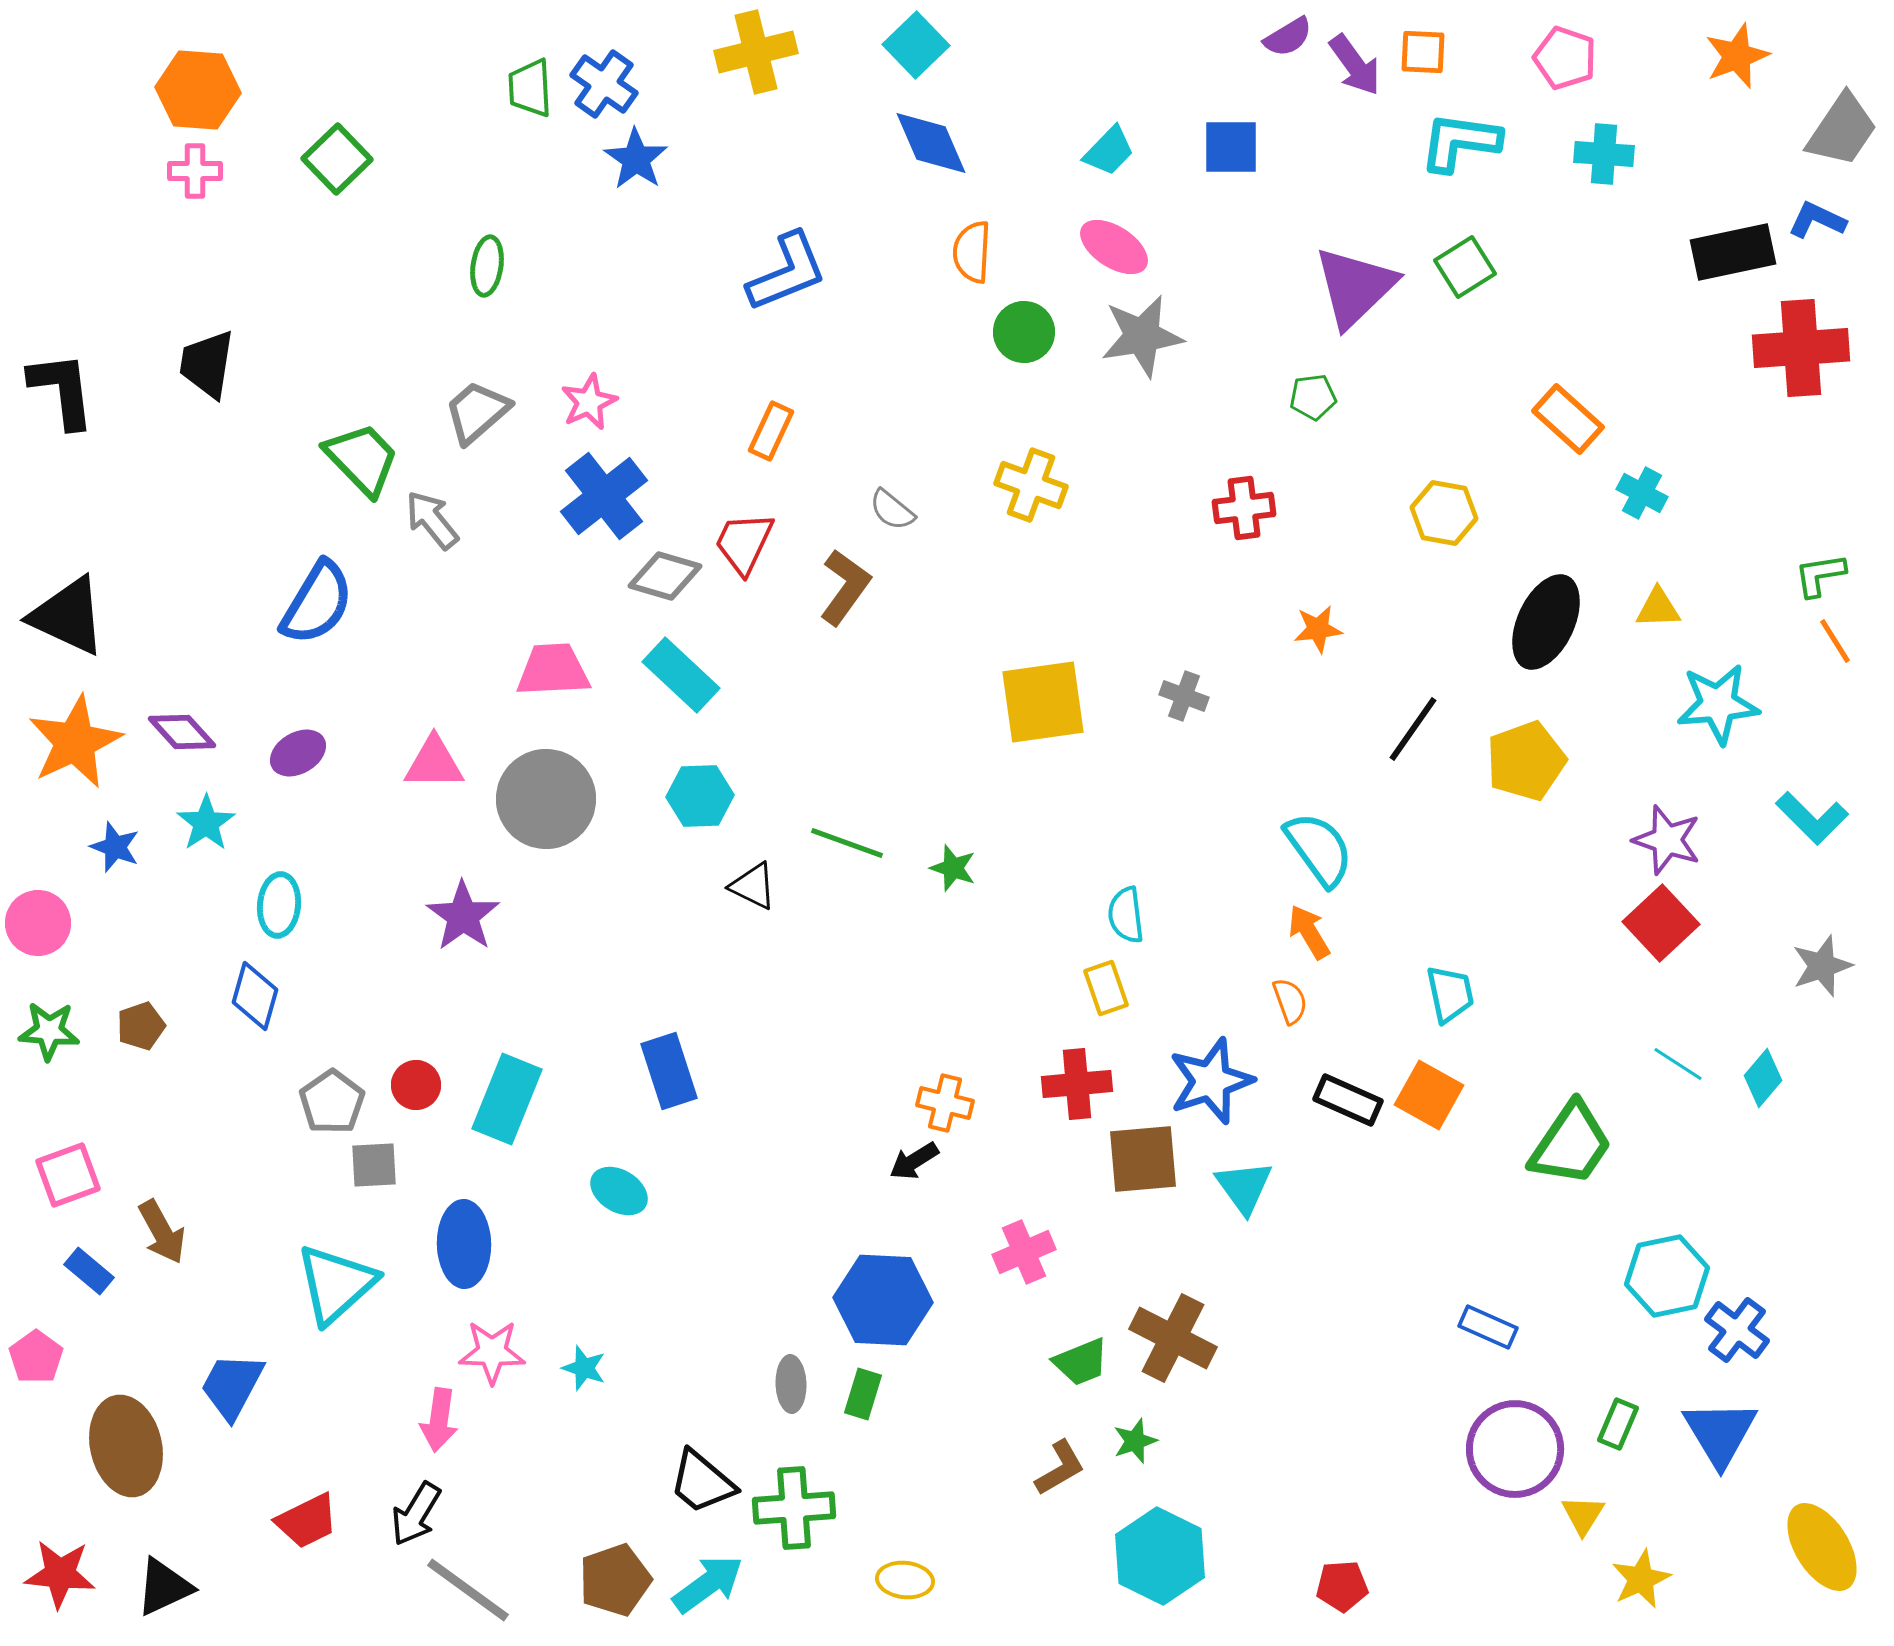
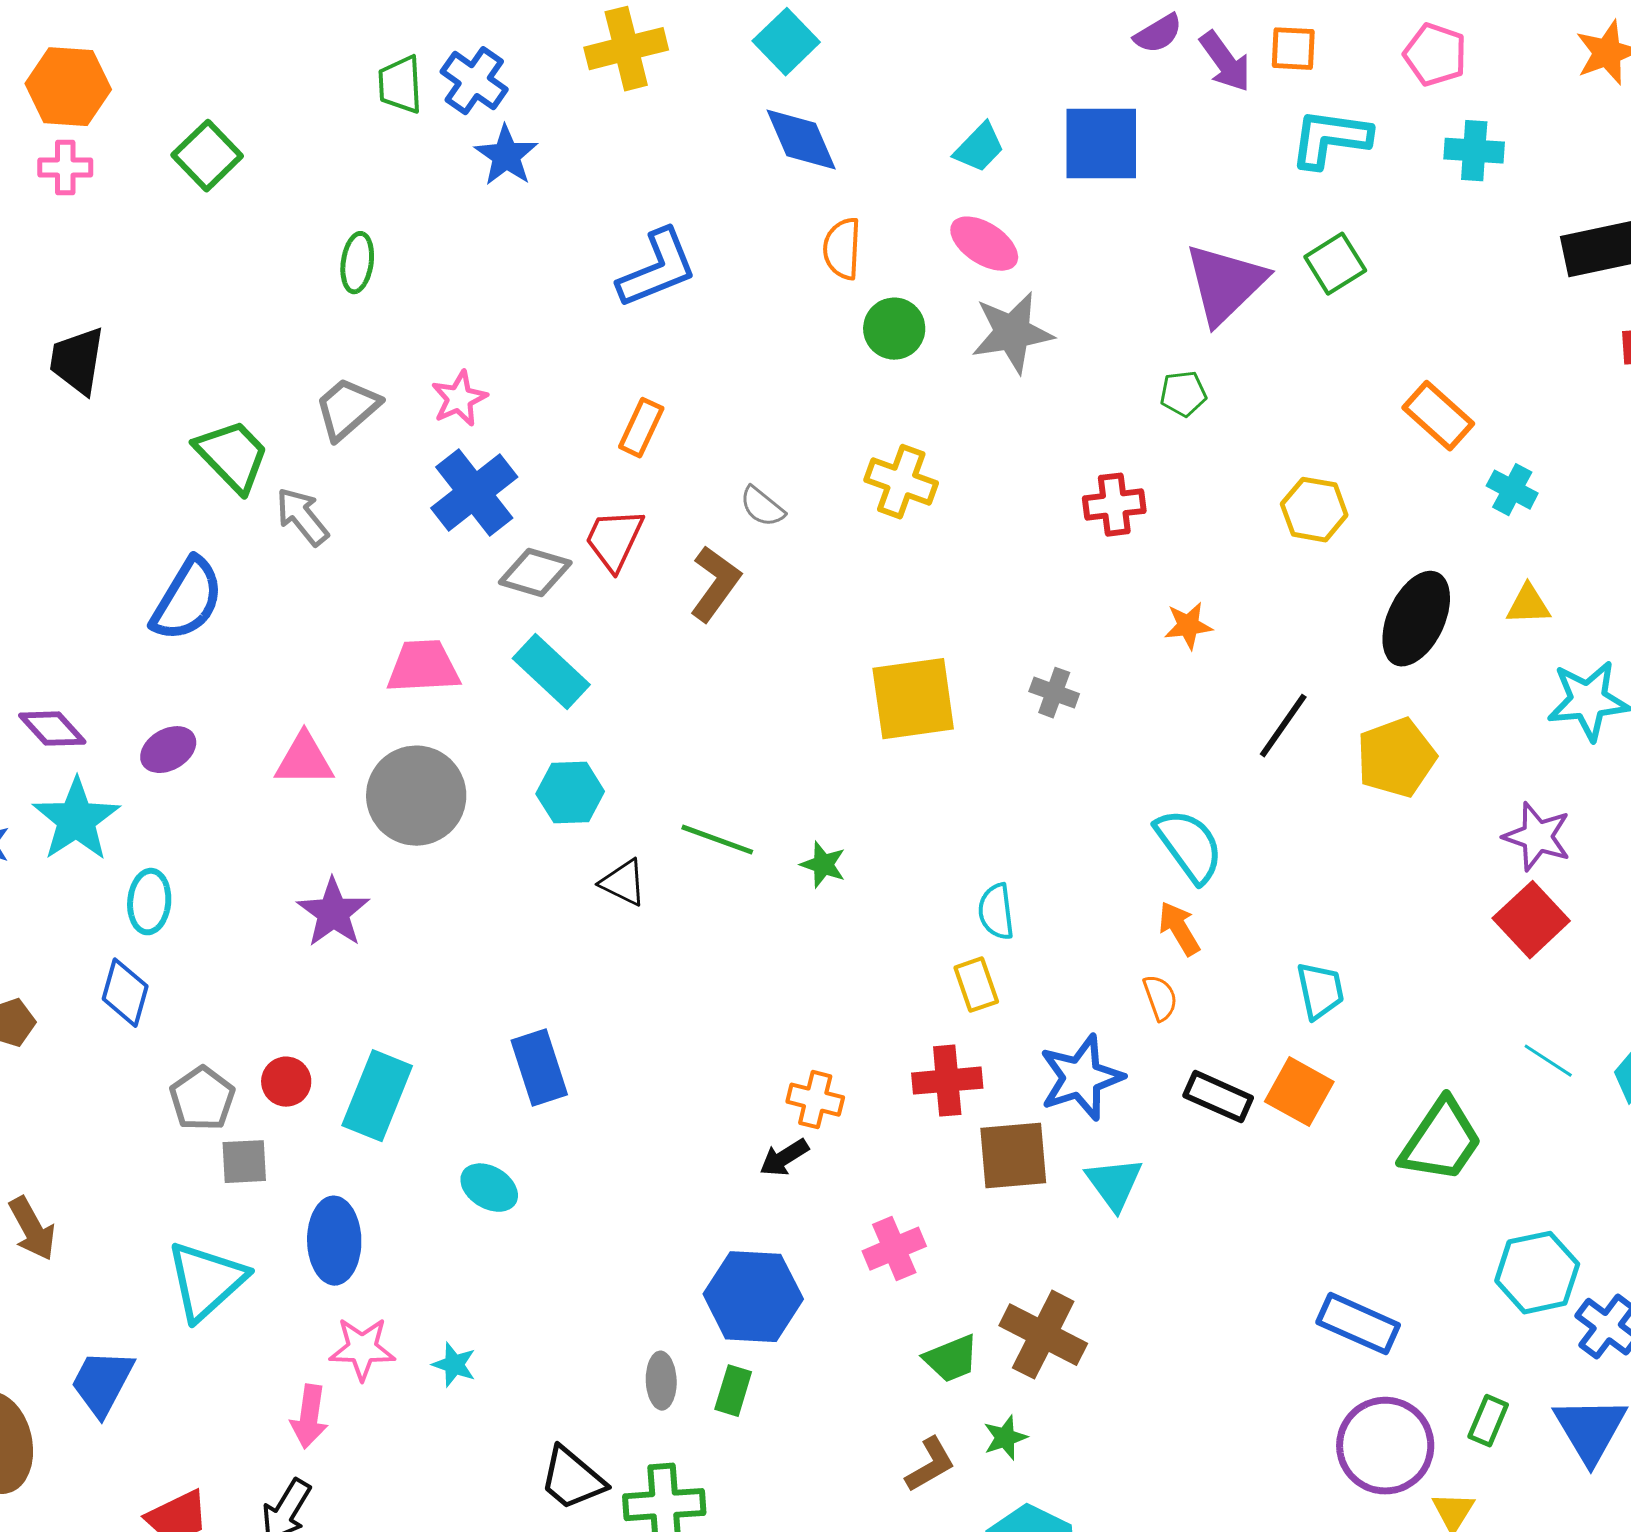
blue square: (1231, 147) -> (1101, 144), size x1.4
cyan star: (206, 823) -> (76, 820), size x1.5
blue rectangle: (1488, 1327) -> (1358, 1324), size x1.4

